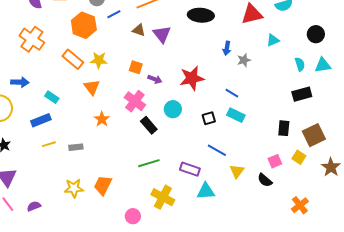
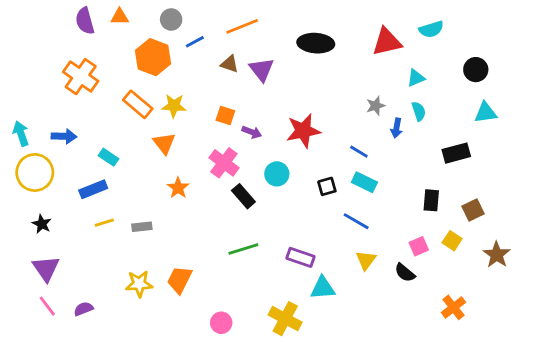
blue arrow: (227, 48) -> (396, 128), moved
cyan semicircle: (300, 64) -> (419, 111), moved
brown square: (314, 135) -> (473, 210), size x0.7
blue line: (217, 150) -> (356, 221), moved
yellow cross: (163, 197) -> (285, 319), moved

